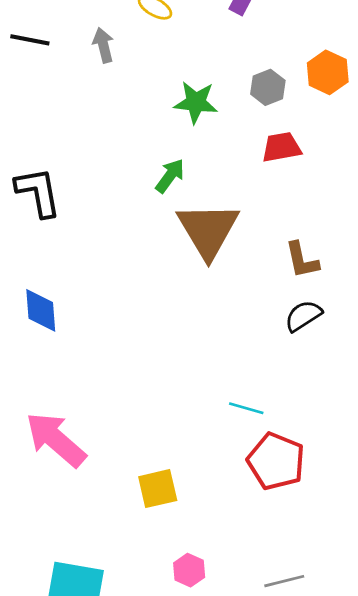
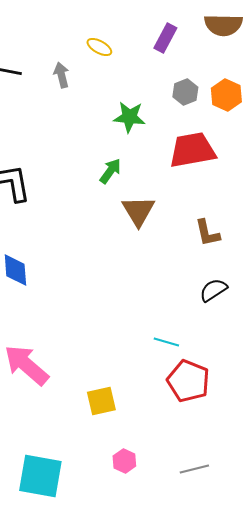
gray hexagon: (268, 87) -> (185, 92), moved
red trapezoid: (281, 147) -> (192, 150), size x1.6
brown triangle: (208, 230) -> (138, 211), size x0.7
black semicircle: (303, 316) -> (213, 290), moved

